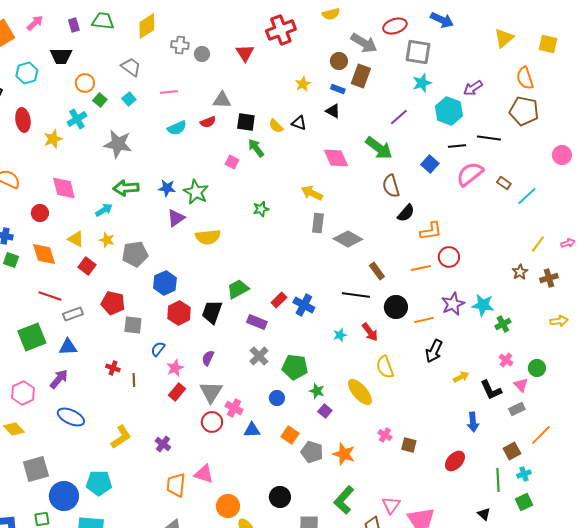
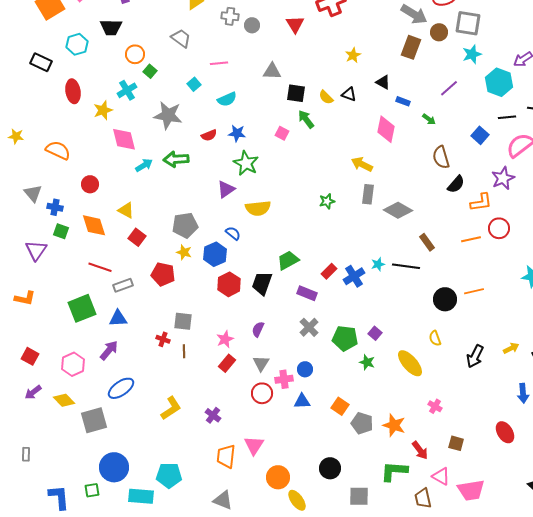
brown circle: (339, 61) -> (439, 32), moved
blue rectangle: (338, 89) -> (403, 101), moved
cyan square: (129, 99) -> (194, 84), moved
red semicircle: (208, 122) -> (209, 135), moved
green arrow: (379, 148) -> (429, 119), size x0.5
pink diamond: (336, 158) -> (386, 129), turned 36
pink diamond: (64, 188) -> (124, 139), moved
blue star: (167, 188) -> (237, 133), moved
green star: (261, 209) -> (327, 201), moved
cyan arrow: (104, 210) -> (144, 165), moved
yellow star: (107, 240) -> (184, 252), moved
purple star: (453, 304) -> (503, 178), moved
blue cross: (304, 305) -> (354, 276), turned 30
black circle: (396, 307) -> (445, 299), moved
gray square: (133, 325) -> (183, 321), moved
red arrow: (370, 332) -> (420, 450), moved
cyan star: (340, 335) -> (378, 264), moved
blue semicircle: (158, 349) -> (233, 233), moved, turned 91
black arrow: (434, 351) -> (475, 356), moved
yellow semicircle: (385, 367) -> (435, 338), size x0.7
gray triangle: (211, 392) -> (261, 363), size x0.7
blue circle: (277, 398) -> (305, 369), moved
pink cross: (234, 408) -> (284, 379), turned -36
purple square: (325, 411) -> (375, 333), moved
blue ellipse: (71, 417) -> (121, 388), turned -60
brown square: (409, 445) -> (456, 443), moved
red ellipse: (455, 461) -> (505, 432), turned -75
gray square: (36, 469) -> (94, 420), moved
pink triangle: (204, 474) -> (254, 445), turned 45
cyan pentagon: (99, 483) -> (169, 475), moved
green L-shape: (344, 500) -> (394, 471), turned 52
pink triangle: (391, 505) -> (441, 476), turned -36

